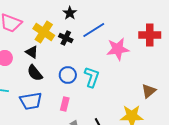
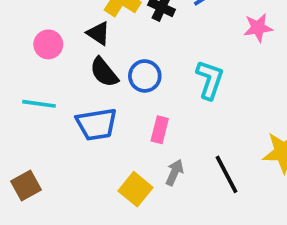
pink star: (118, 49) -> (258, 28), size x0.7
blue circle: (68, 75) -> (145, 76), moved

